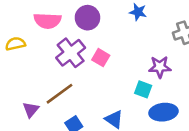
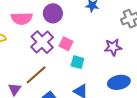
cyan square: (143, 89) -> (77, 62), moved

